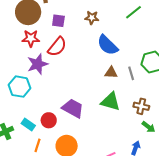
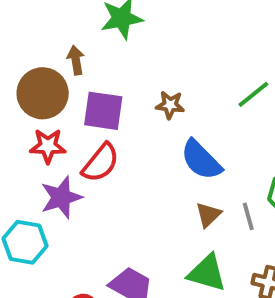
purple square: (58, 21) -> (103, 111), size x1.5
brown triangle: (111, 73) -> (208, 215), turned -48

